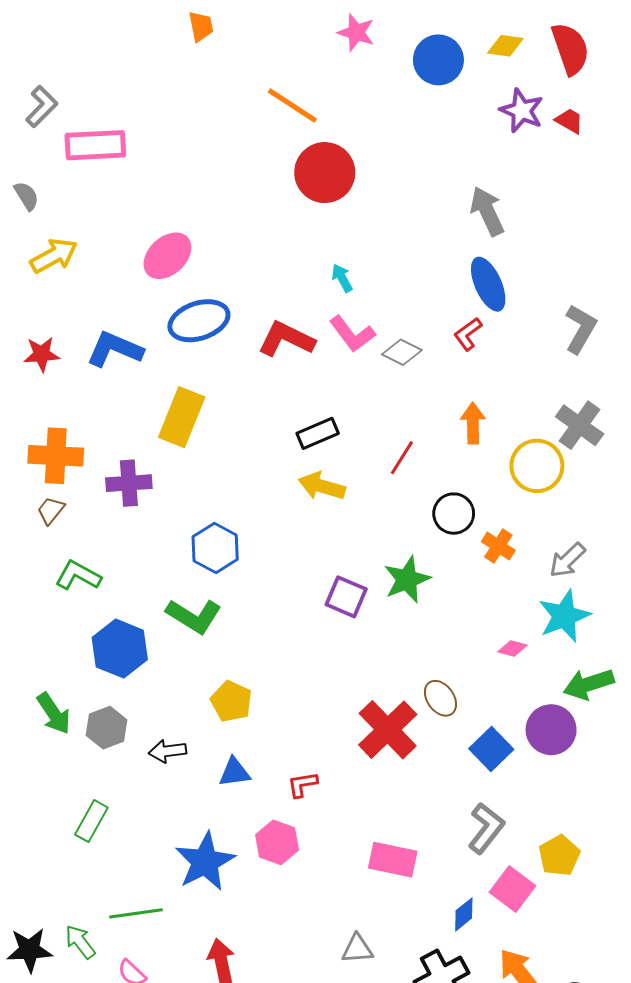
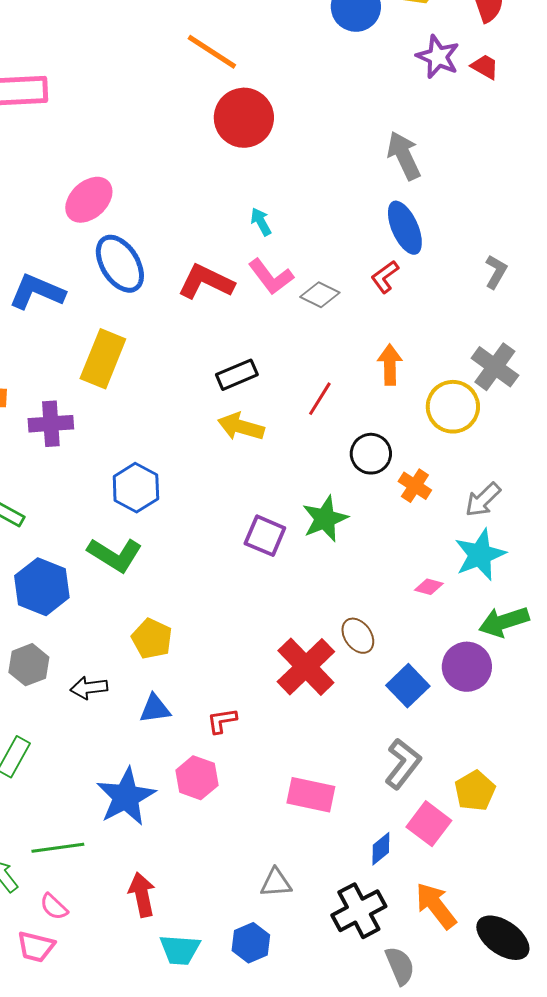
blue ellipse: (199, 321) -> (120, 264), turned 76
gray L-shape: (581, 329) -> (496, 272), size x0.7

